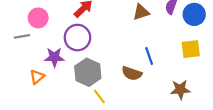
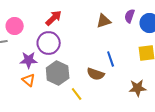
orange triangle: (37, 77) -> (29, 80), moved, turned -40
yellow line: (99, 97) -> (77, 94), moved

